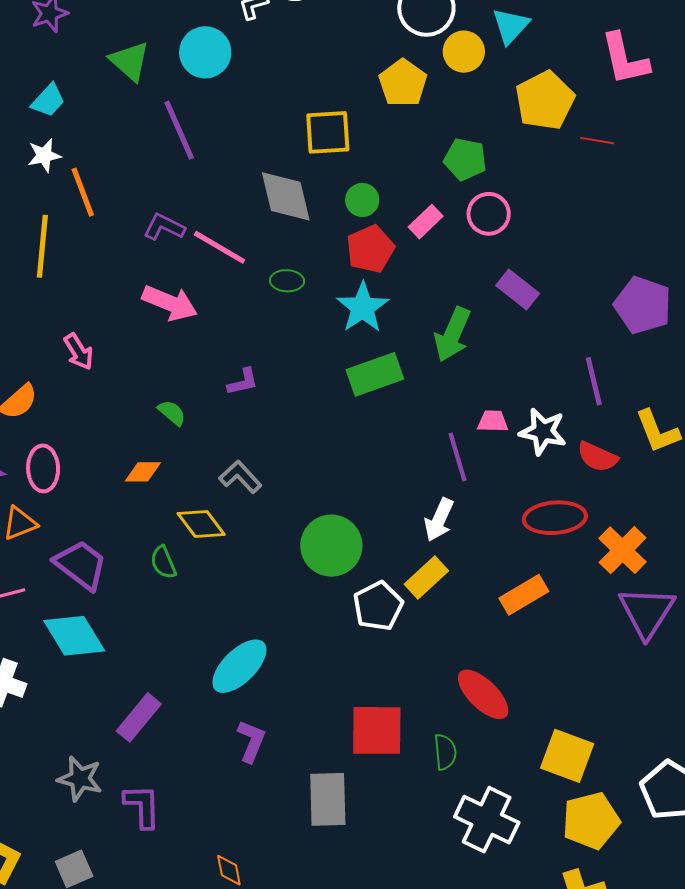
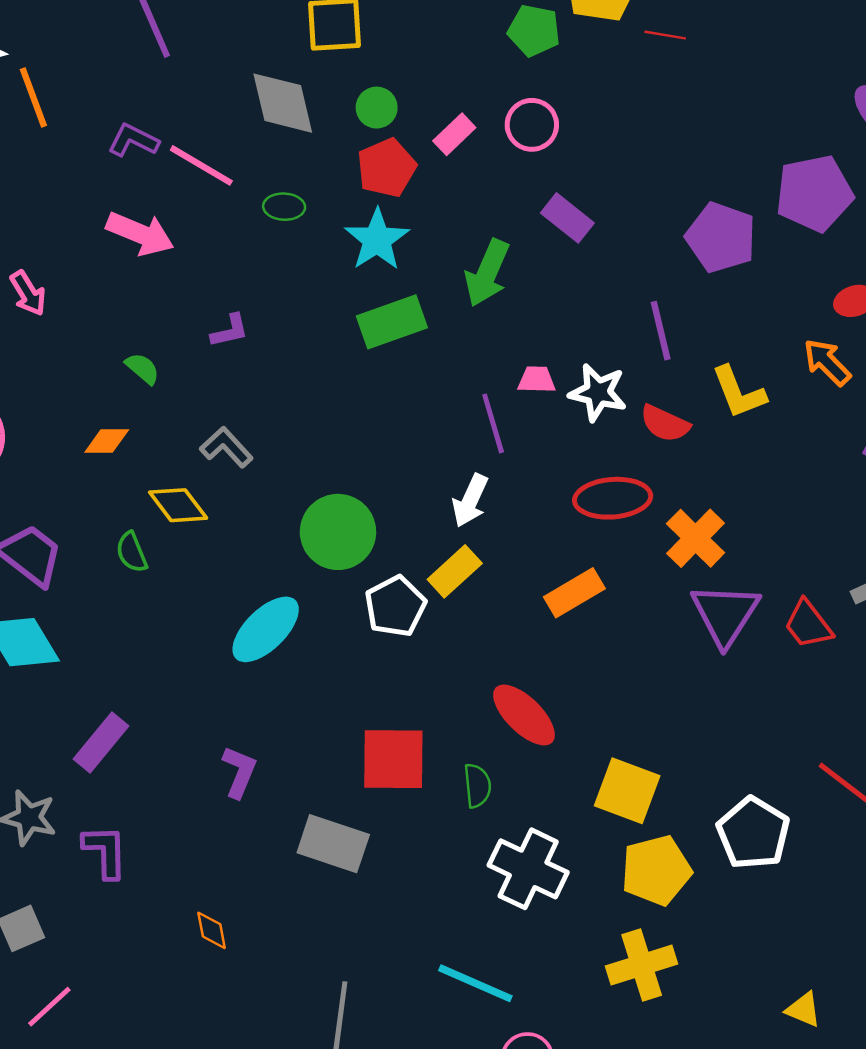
green pentagon: (465, 159) -> (534, 31), moved
cyan ellipse: (239, 666) -> (266, 629), moved
gray rectangle: (328, 799) -> (333, 844), turned -70

